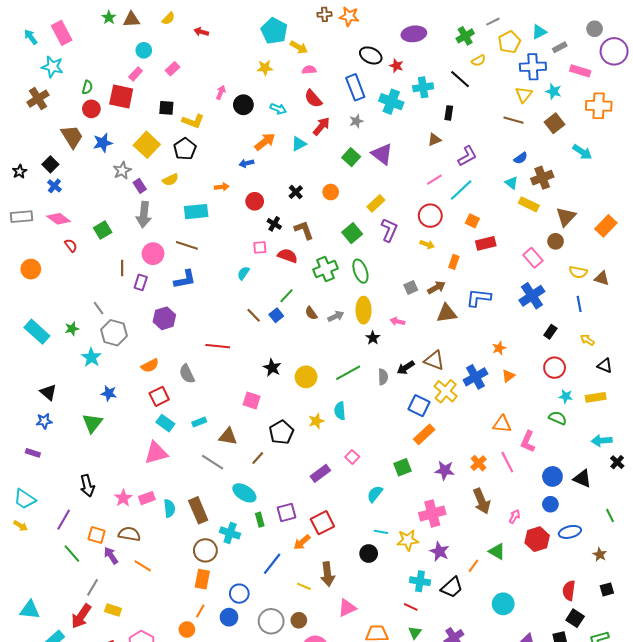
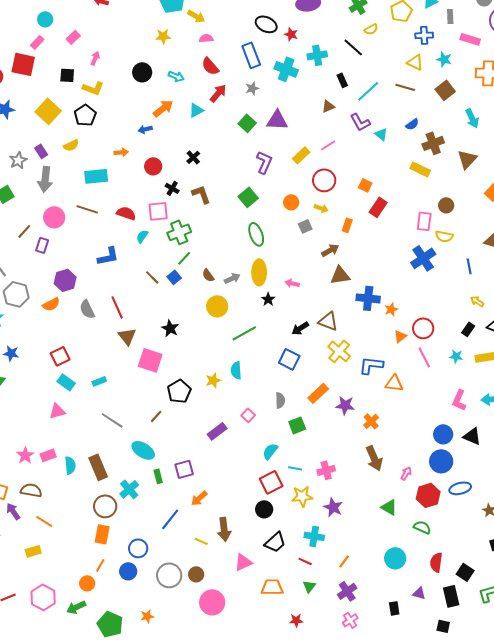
gray rectangle: (560, 47) -> (450, 16), turned -64
blue cross: (533, 67) -> (424, 35), size x0.7
pink arrow: (221, 92) -> (95, 58), moved
yellow triangle: (524, 94) -> (415, 62), turned -42
black rectangle: (449, 113) -> (342, 80), turned -32
cyan arrow: (582, 152) -> (472, 118), turned 30
purple triangle: (382, 154) -> (277, 120), turned -35
purple L-shape: (467, 156) -> (360, 122), turned 90
gray star: (122, 170) -> (18, 160), moved
cyan triangle: (511, 183) -> (381, 134), moved
cyan line: (461, 190) -> (368, 91), moved
orange circle: (331, 192) -> (291, 202), moved
yellow rectangle: (376, 203) -> (301, 155), moved
brown triangle: (566, 217) -> (467, 159), moved
purple L-shape: (389, 230) -> (264, 162), moved
red rectangle: (486, 243) -> (378, 207), turned -42
pink square: (260, 247) -> (158, 211), size x1.5
red semicircle: (288, 256) -> (126, 213), moved
pink rectangle: (533, 258) -> (424, 221), turned 48
brown line: (122, 268) -> (24, 231), turned 42
green cross: (326, 269) -> (179, 232), moved
yellow semicircle: (578, 272) -> (444, 236), moved
blue L-shape: (185, 279) -> (108, 256), moved
gray square: (411, 288) -> (305, 226), moved
blue L-shape: (479, 298) -> (371, 365), moved
black rectangle: (550, 332) -> (468, 329), moved
red line: (218, 346) -> (117, 307), turned 60
orange semicircle: (150, 366) -> (51, 304), moved
red circle: (555, 368) -> (423, 328), moved
gray semicircle: (187, 374) -> (87, 309), moved
yellow circle: (306, 377) -> (217, 306), moved
gray semicircle: (383, 377) -> (280, 400), moved
blue cross: (475, 377) -> (368, 298), moved, turned 35
pink square: (252, 400) -> (150, 360), size x1.4
blue square: (419, 406) -> (289, 359), moved
green semicircle: (558, 418) -> (422, 527), moved
brown triangle: (228, 436) -> (127, 336), moved, turned 42
pink L-shape: (528, 442) -> (459, 400), moved
pink triangle: (156, 453) -> (57, 411), size x0.7
pink line: (507, 462) -> (424, 357), moved
purple star: (445, 470) -> (345, 405), moved
blue circle: (550, 504) -> (441, 461), size x1.5
pink cross: (432, 513) -> (326, 470), size x0.7
red square: (322, 523) -> (271, 482), moved
cyan line: (381, 532) -> (295, 468), moved
cyan cross: (230, 533) -> (129, 489), turned 30
orange line: (473, 566) -> (344, 561), moved
black trapezoid: (452, 587) -> (275, 542), moved
red semicircle: (569, 590) -> (436, 562), moved
yellow rectangle: (113, 610) -> (33, 551), moved, turned -35

